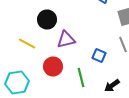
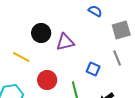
purple triangle: (66, 40) -> (65, 42), moved

